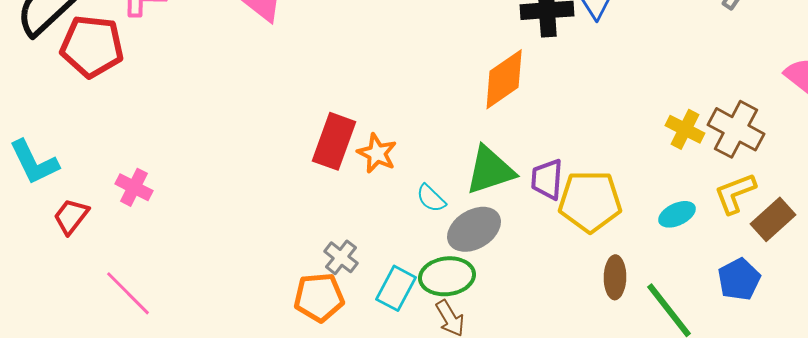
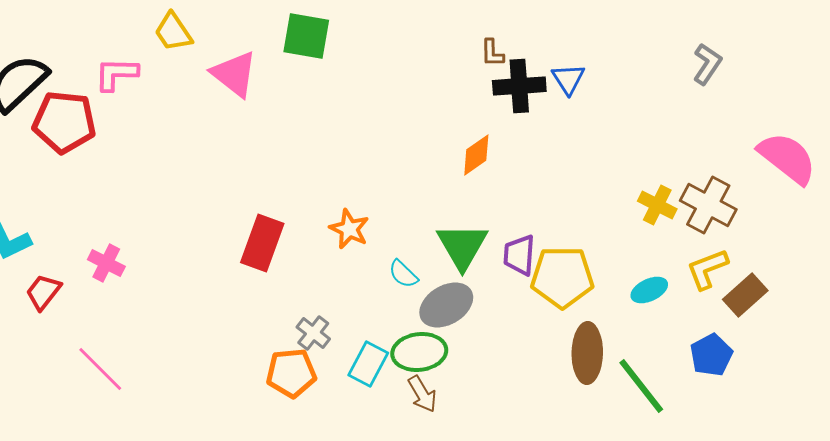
orange diamond: (504, 79) -> (476, 155), size x0.7
red rectangle: (334, 141) -> (262, 243), moved
green triangle: (490, 170) -> (462, 246), turned -42
brown ellipse: (615, 277) -> (587, 353), size x1.4

